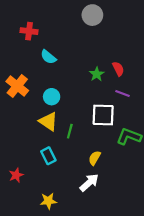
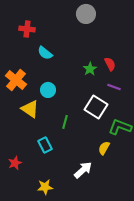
white square: (103, 115) -> (96, 107), turned 30
yellow triangle: (48, 121) -> (30, 109), moved
yellow semicircle: (95, 158) -> (104, 148), moved

